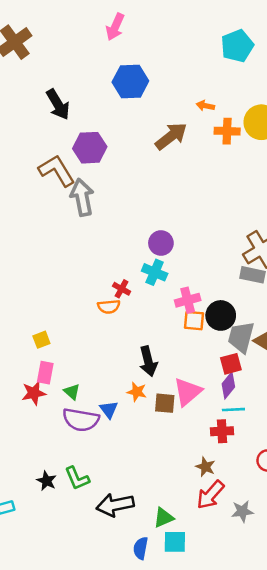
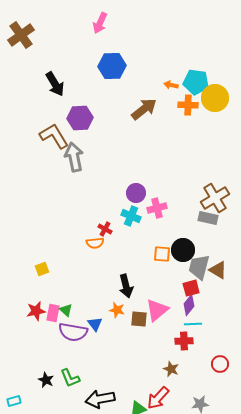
cyan pentagon: (237, 46) -> (196, 82), moved, turned 30
pink cross: (188, 300) -> (157, 208), moved
pink rectangle: (45, 373) -> (53, 313), moved
red arrow: (211, 495) -> (158, 398), moved

